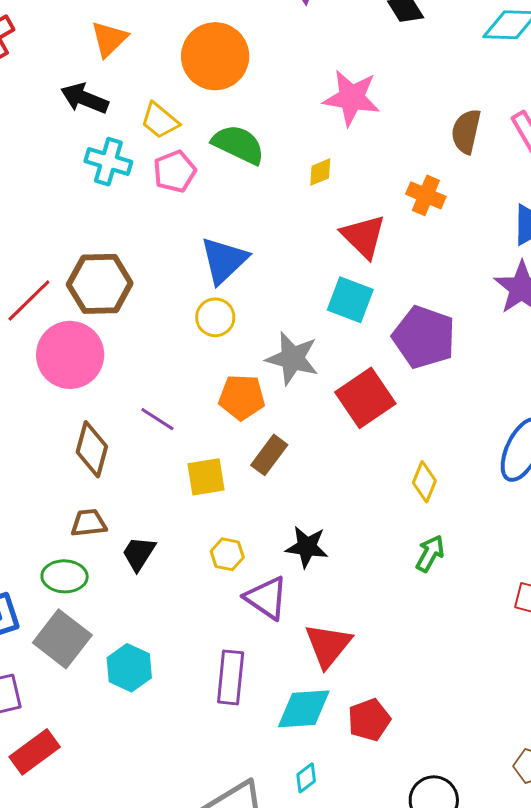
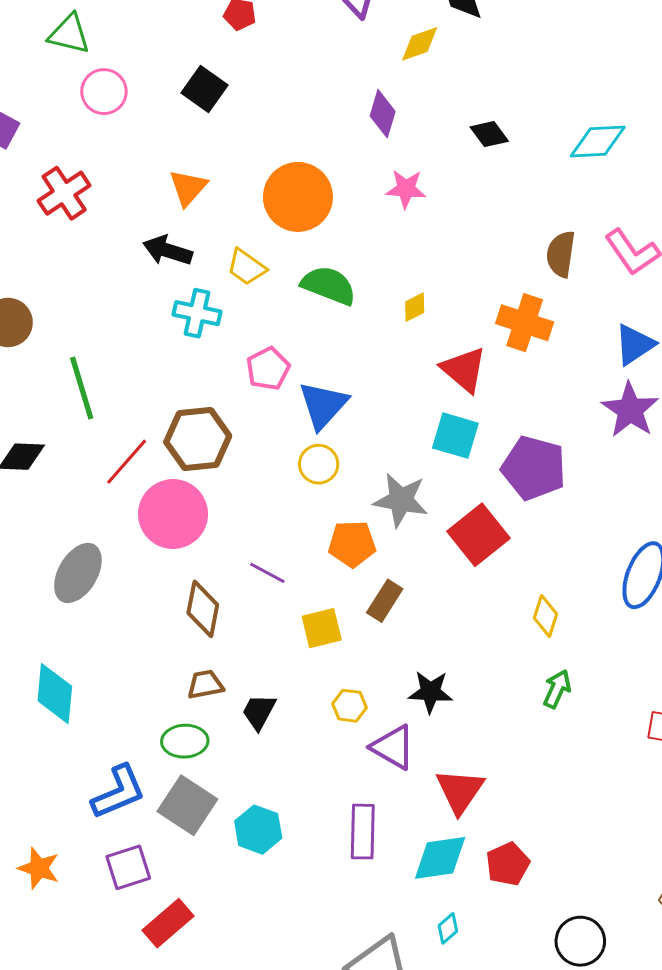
pink star: (352, 98) -> (406, 189), moved, size x0.7
pink pentagon: (175, 171) -> (268, 369), moved
orange cross: (426, 195) -> (525, 323), size x1.4

